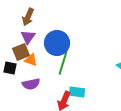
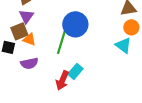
blue circle: (57, 43) -> (75, 24), moved
cyan rectangle: (77, 92) -> (75, 71), turned -56

